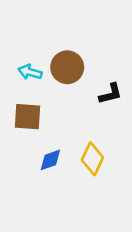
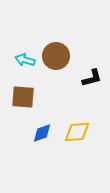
yellow diamond: (92, 159) -> (77, 132), turned 60

